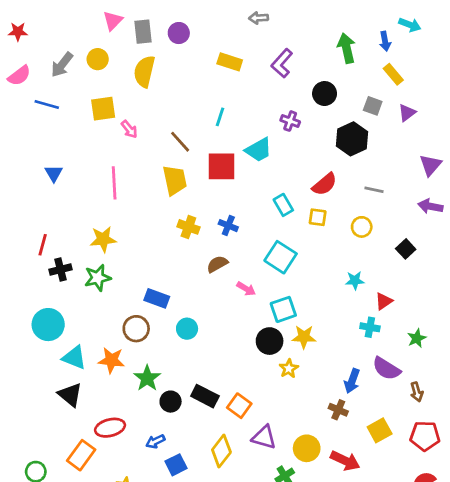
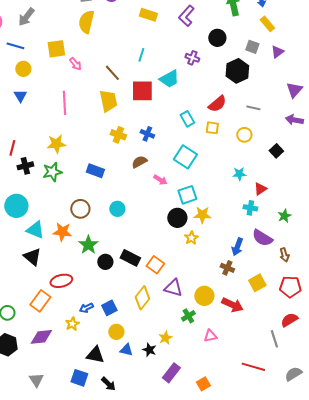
yellow circle: (98, 59) -> (23, 69), moved
blue rectangle: (157, 298) -> (95, 171), moved
blue arrow: (155, 441) -> (86, 308), moved

